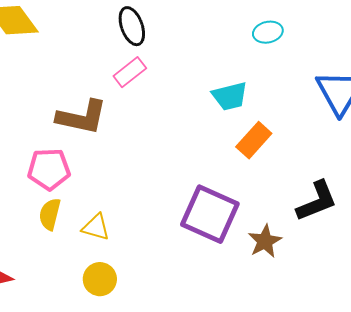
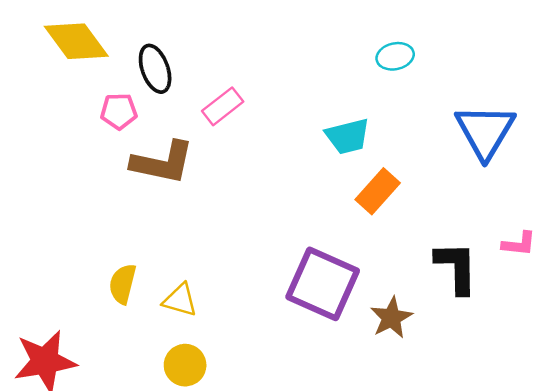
black ellipse: (132, 26) -> (155, 69), moved
pink pentagon: (49, 169) -> (119, 111), moved, size x0.7
black L-shape: (317, 201) -> (456, 268), turned -69

